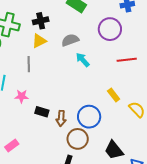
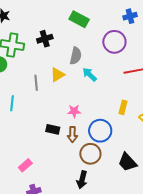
gray semicircle: (70, 40) -> (76, 56), turned 126
yellow triangle: (39, 41) -> (57, 75), moved
yellow rectangle: (114, 95) -> (123, 107), turned 56
pink star: (22, 96) -> (74, 111), moved

